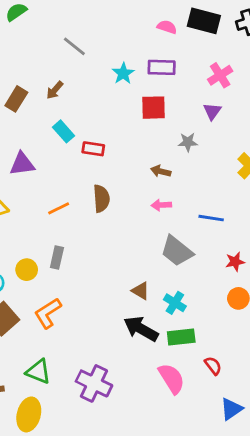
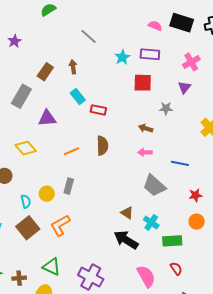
brown arrow: (55, 90) -> (73, 67), turned 128
green rectangle: (181, 337) -> (172, 241), moved

